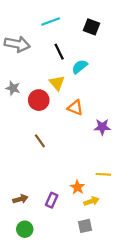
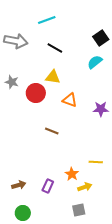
black square: (91, 27) -> (101, 38), moved, turned 35
black line: (59, 52) -> (55, 48), turned -35
cyan semicircle: (80, 67) -> (95, 62), moved
yellow triangle: (57, 83) -> (53, 77), turned -42
purple star: (102, 127) -> (101, 109), moved
brown line: (40, 141) -> (52, 131), moved, turned -32

